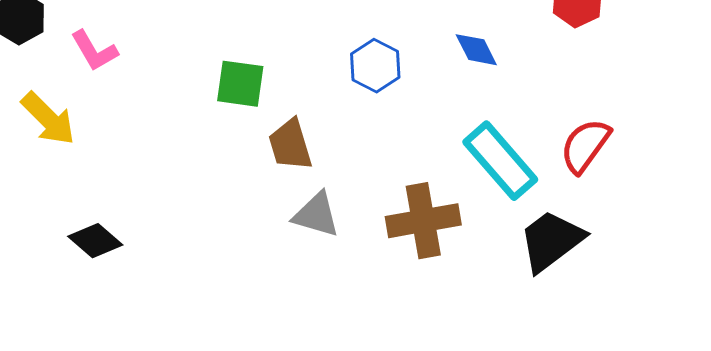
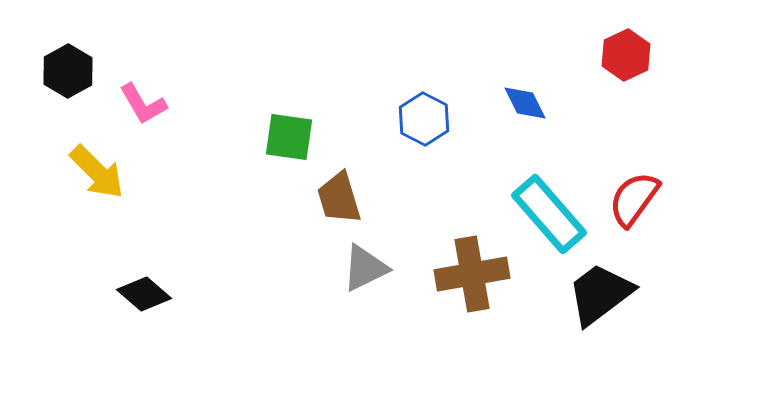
gray triangle: (316, 215) -> (365, 268), turned -42

